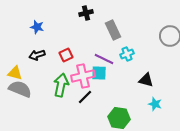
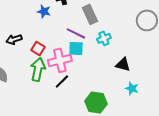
blue star: (37, 27) -> (44, 11), moved
red square: (66, 55) -> (38, 48), moved, turned -32
purple line: (104, 59) -> (76, 33), moved
cyan square: (99, 73) -> (76, 48), moved

